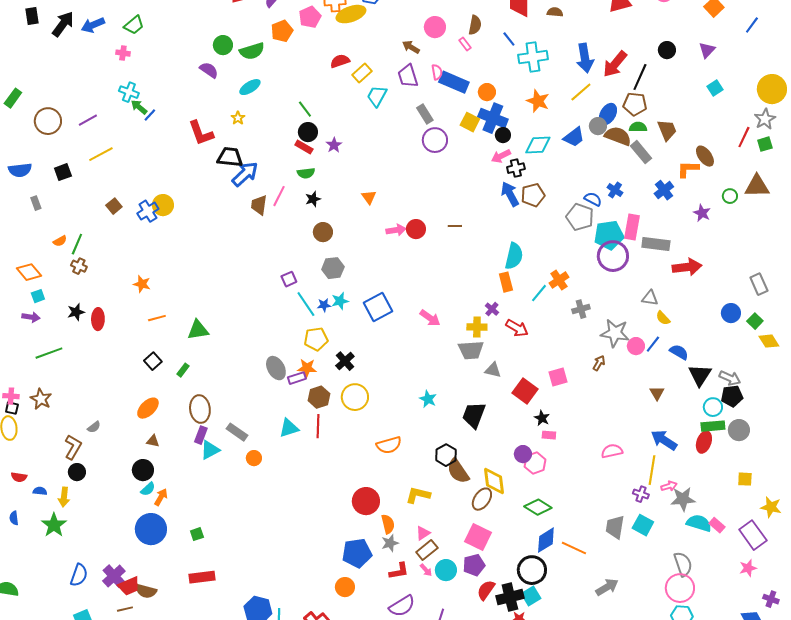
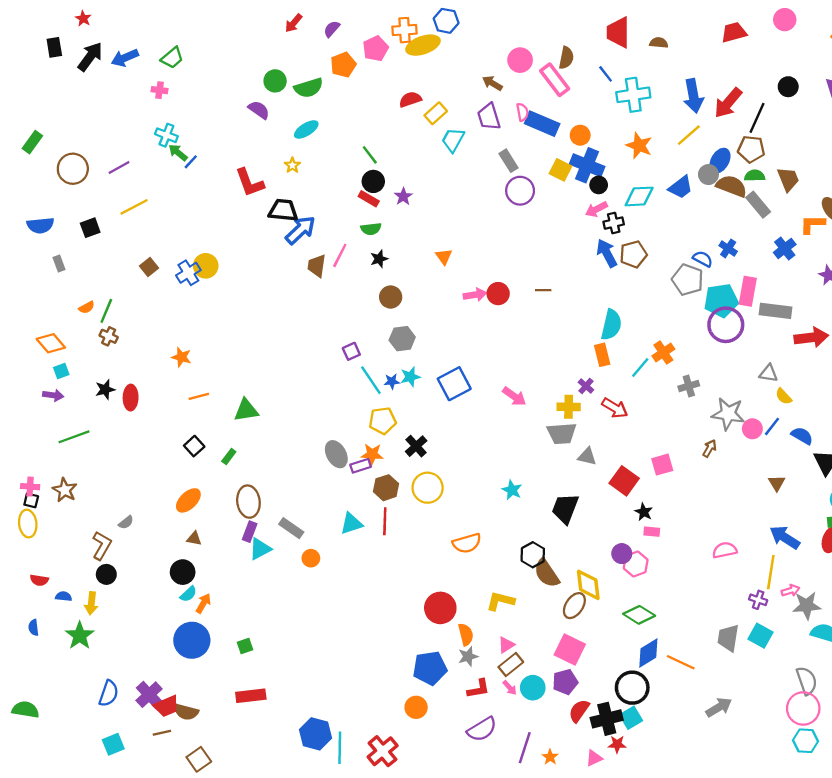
pink rectangle: (465, 44) -> (555, 80), size x2.0

